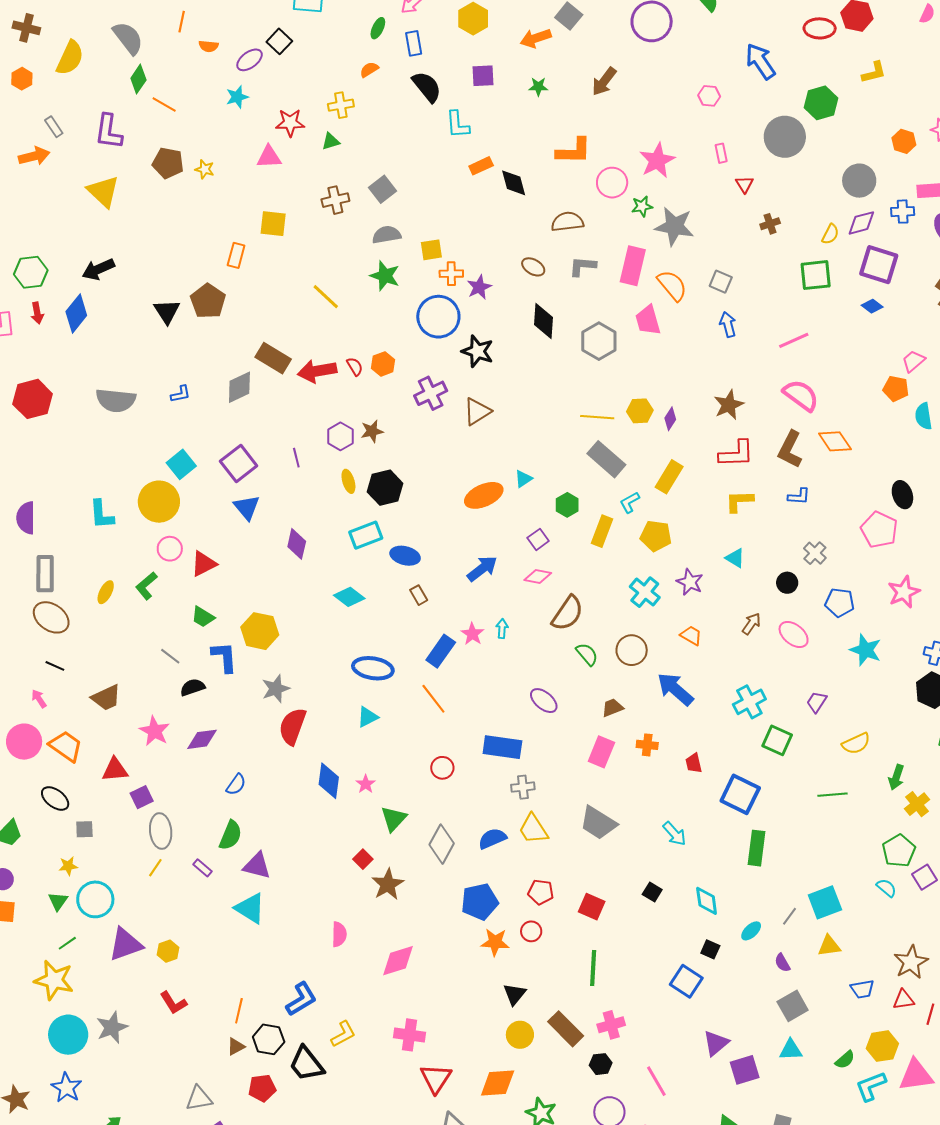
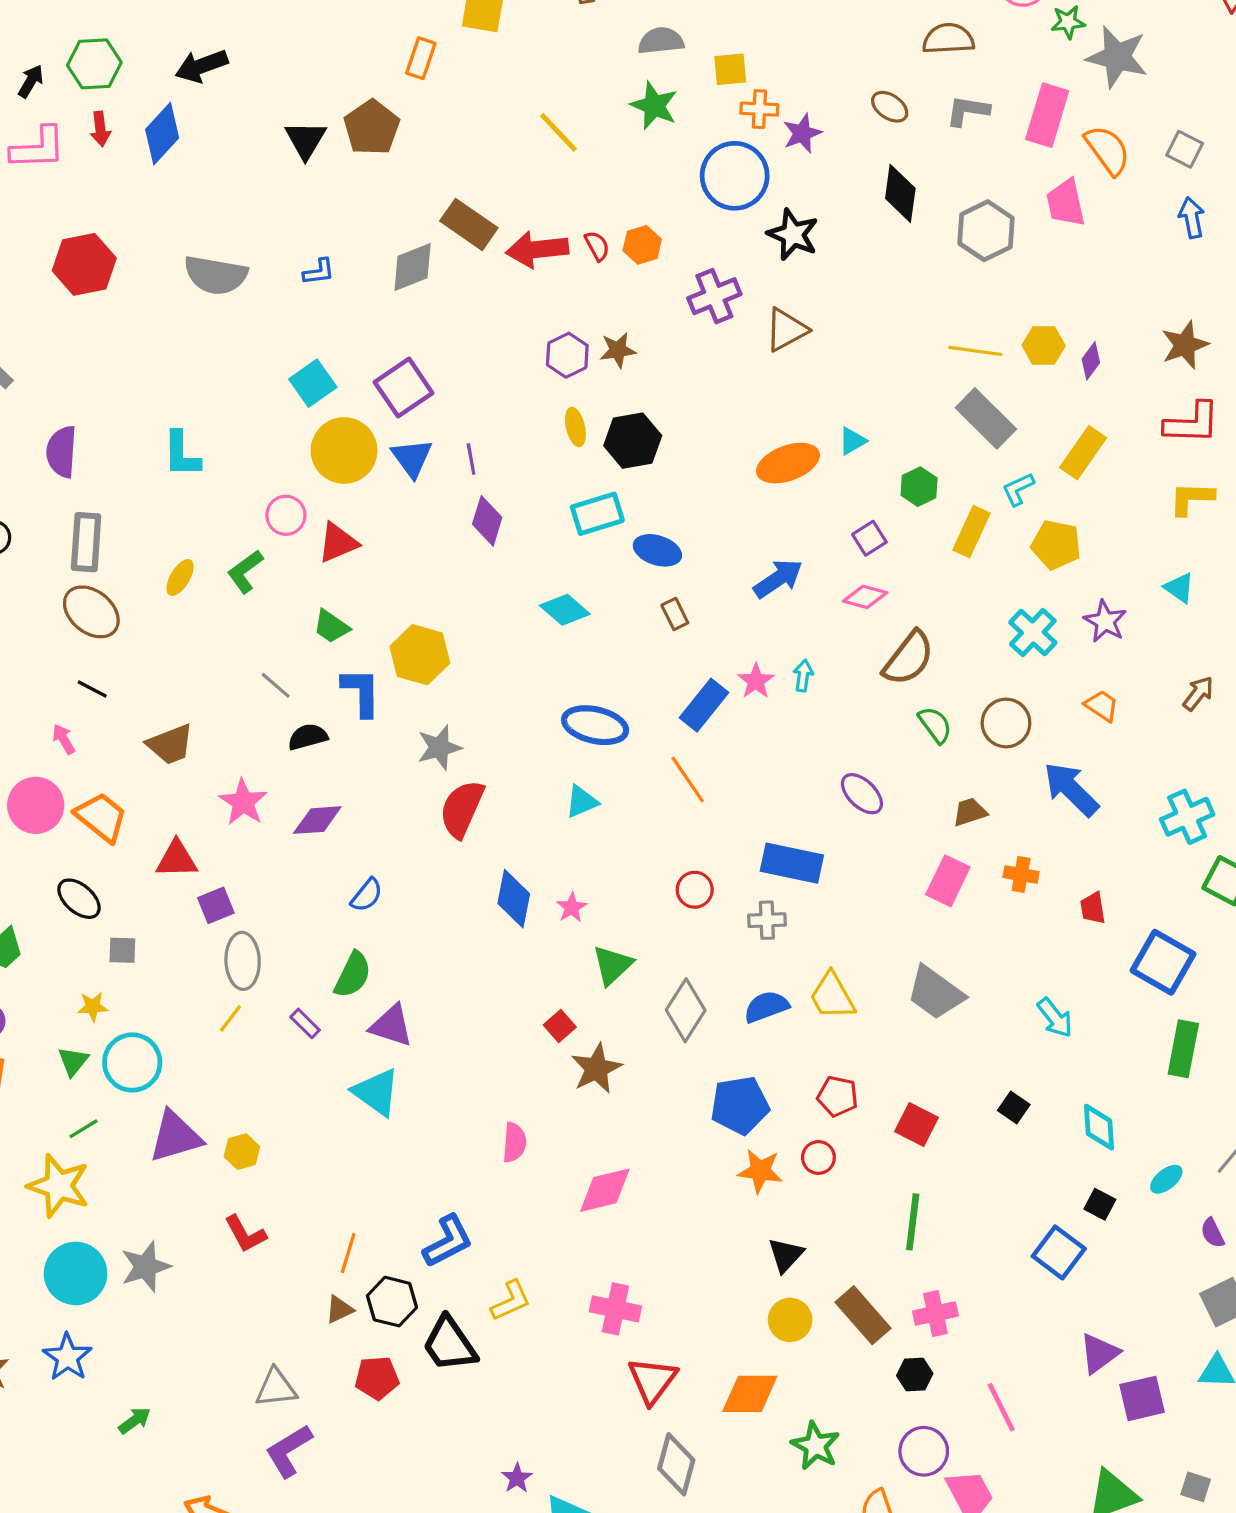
purple line: (296, 458) -> (471, 459), moved
yellow circle: (159, 502) -> (344, 451), moved
gray cross: (523, 787) -> (767, 920), moved

